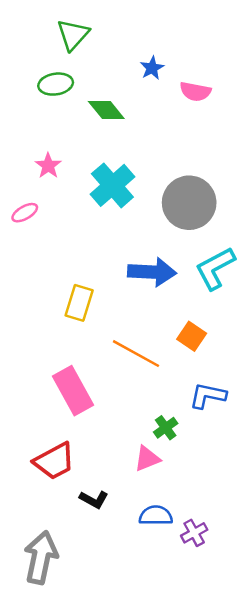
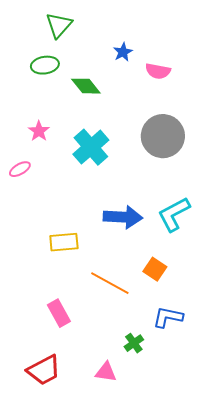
gray circle: (189, 203) -> (163, 136), moved
yellow rectangle: (79, 303) -> (64, 242), turned 68
pink rectangle: (73, 391) -> (59, 313), size x0.7
pink triangle: (147, 459) -> (106, 372), moved, turned 30

